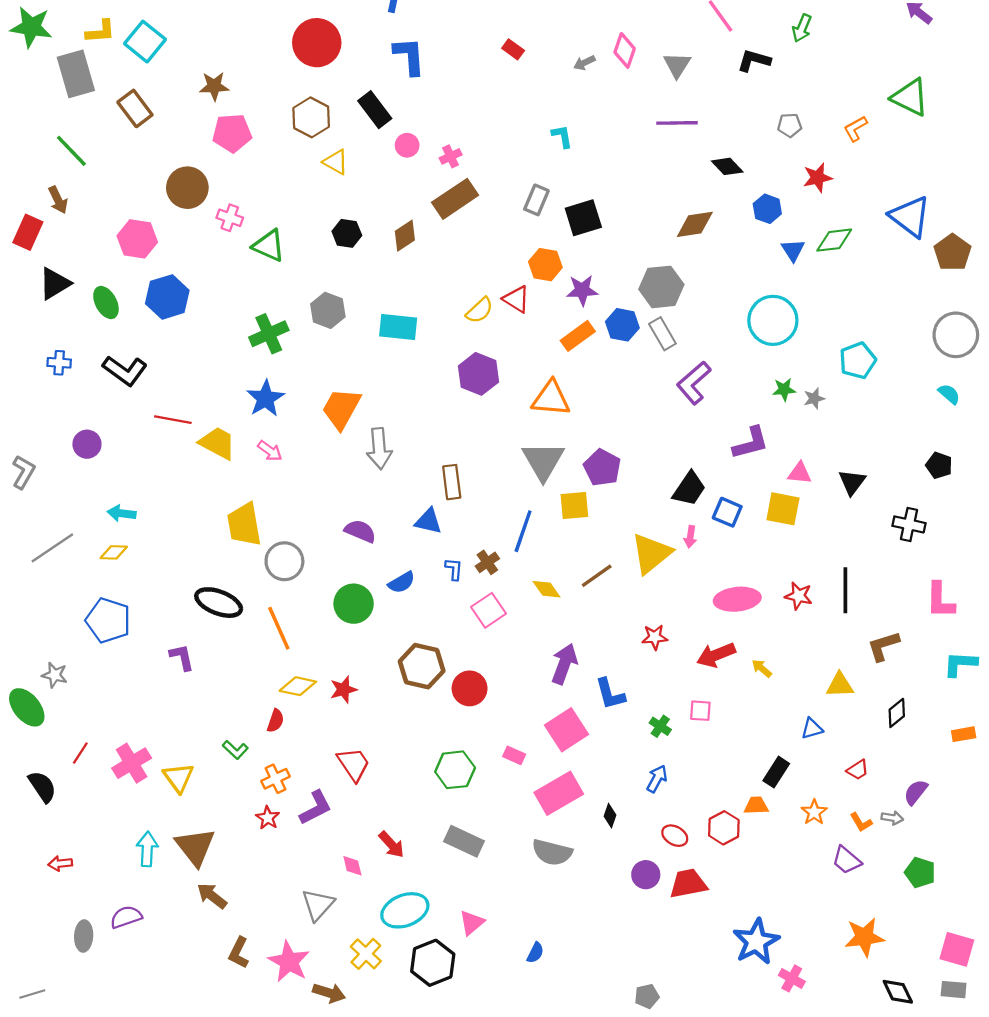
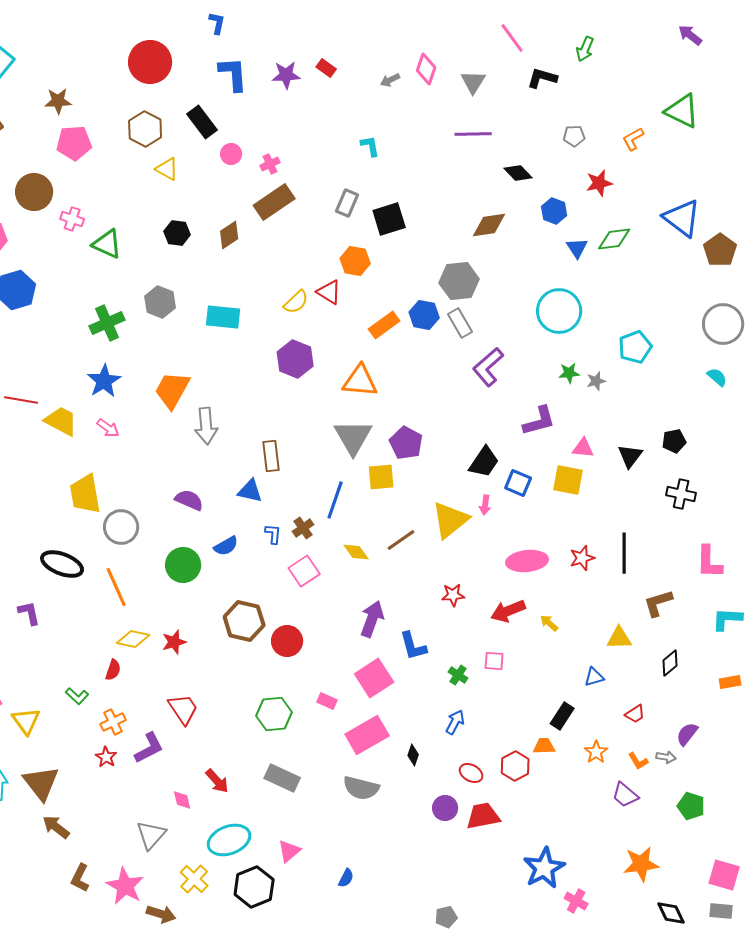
purple star: (582, 290) -> (286, 75), moved
black pentagon: (939, 465) -> (674, 441), moved, turned -30
red star: (799, 596) -> (582, 558), turned -30

